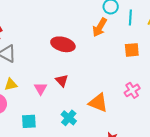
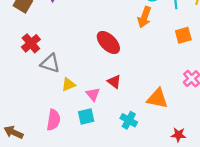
red ellipse: (63, 44) -> (108, 42), turned 40
yellow triangle: (11, 84) -> (68, 84), moved
cyan square: (29, 121) -> (86, 116), moved

